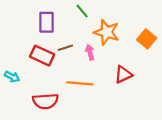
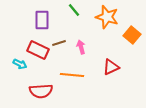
orange star: (107, 32) -> (107, 17), moved
cyan arrow: (12, 77) -> (20, 64), moved

